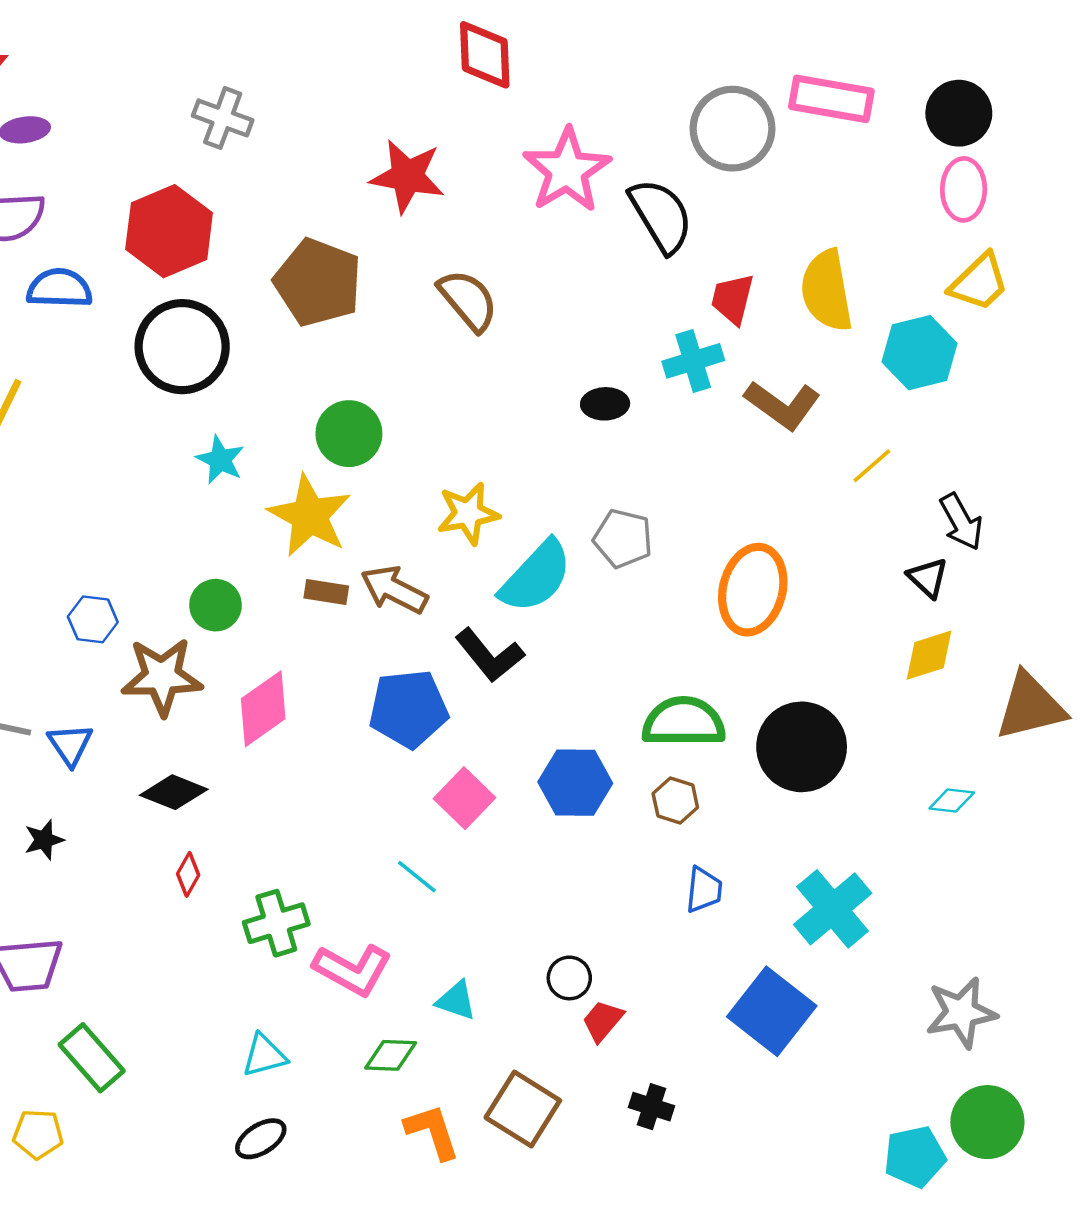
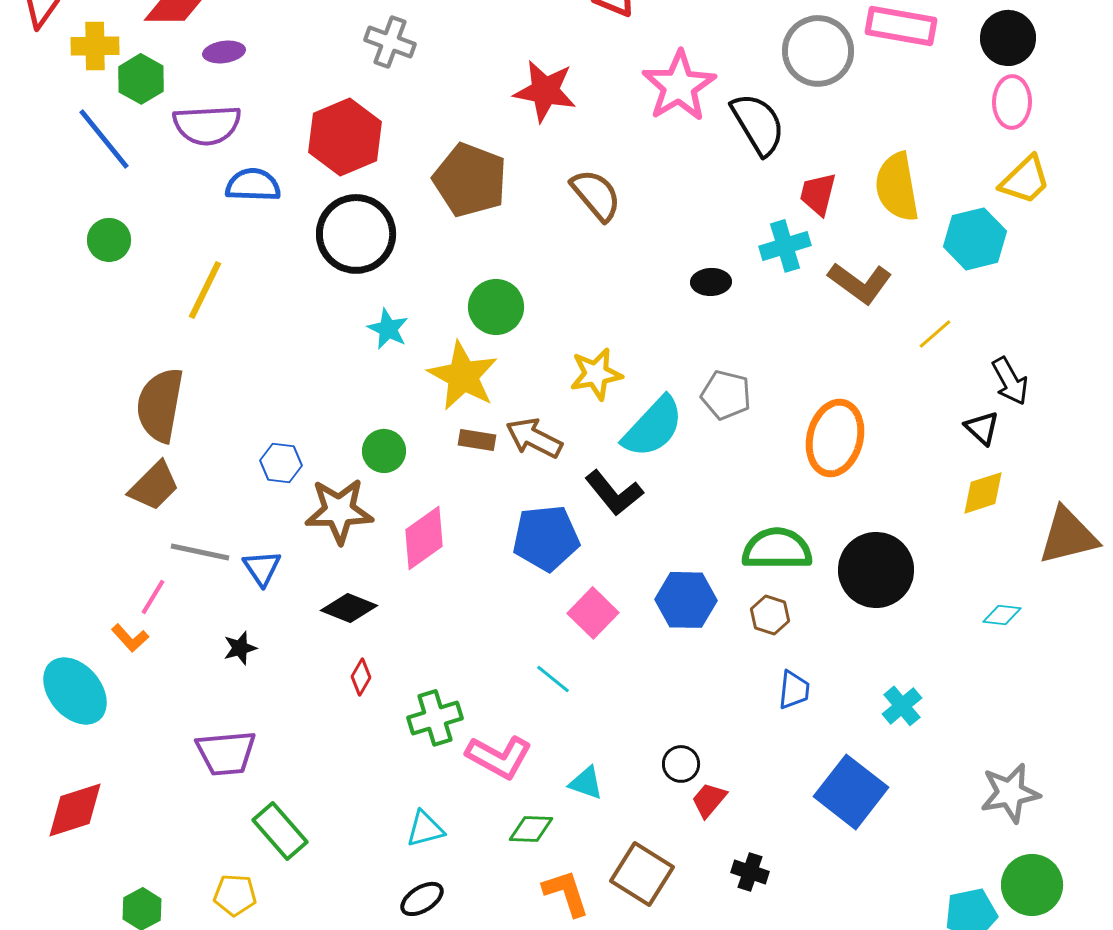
cyan cross: (833, 909) -> (902, 706), size x0.6

